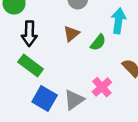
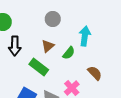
green rectangle: (31, 65) -> (39, 67), moved

